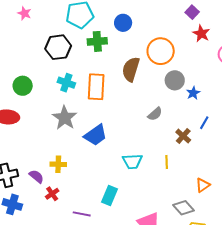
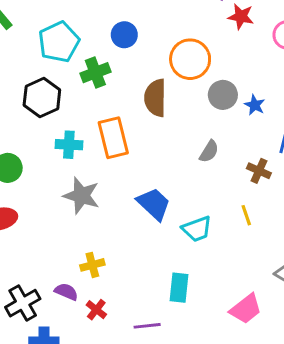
blue trapezoid: (96, 135) -> (154, 204), moved, turned -85

